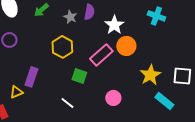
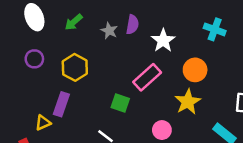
orange circle: (126, 46) -> (195, 70), moved
yellow hexagon: (62, 47) -> (75, 67), moved
yellow star: (150, 75) -> (188, 102), moved

